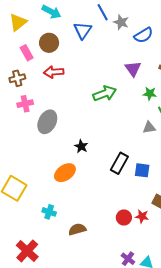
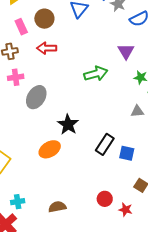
black star: (81, 146) -> (68, 124), size x1.5
cyan cross: (49, 212) -> (18, 202), moved, turned -32
red star: (142, 216) -> (126, 210), moved

